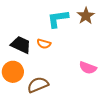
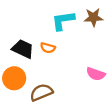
brown star: (86, 16) -> (93, 17), turned 30

